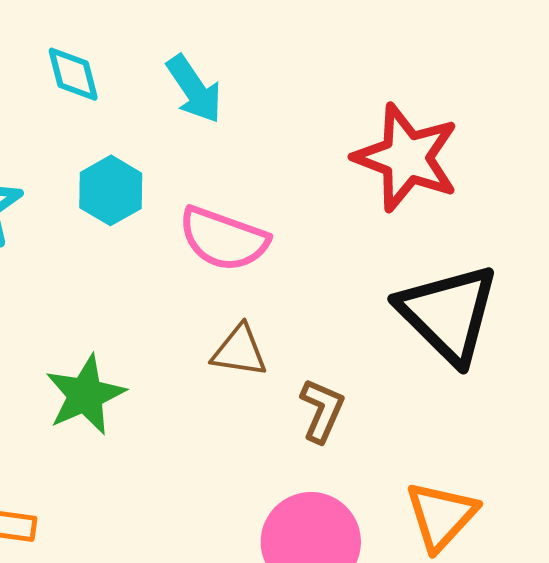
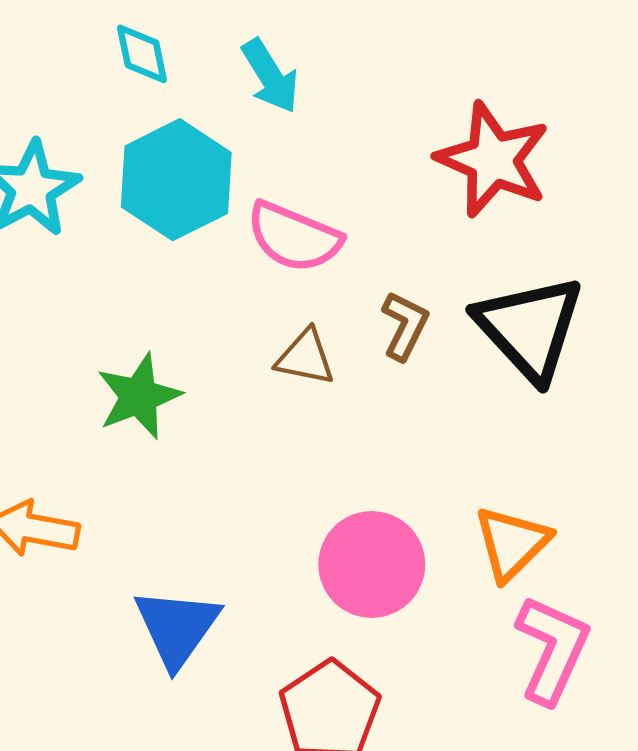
cyan hexagon: (111, 190) -> (176, 180), size x1.6
brown L-shape: (322, 410) -> (405, 326), moved

